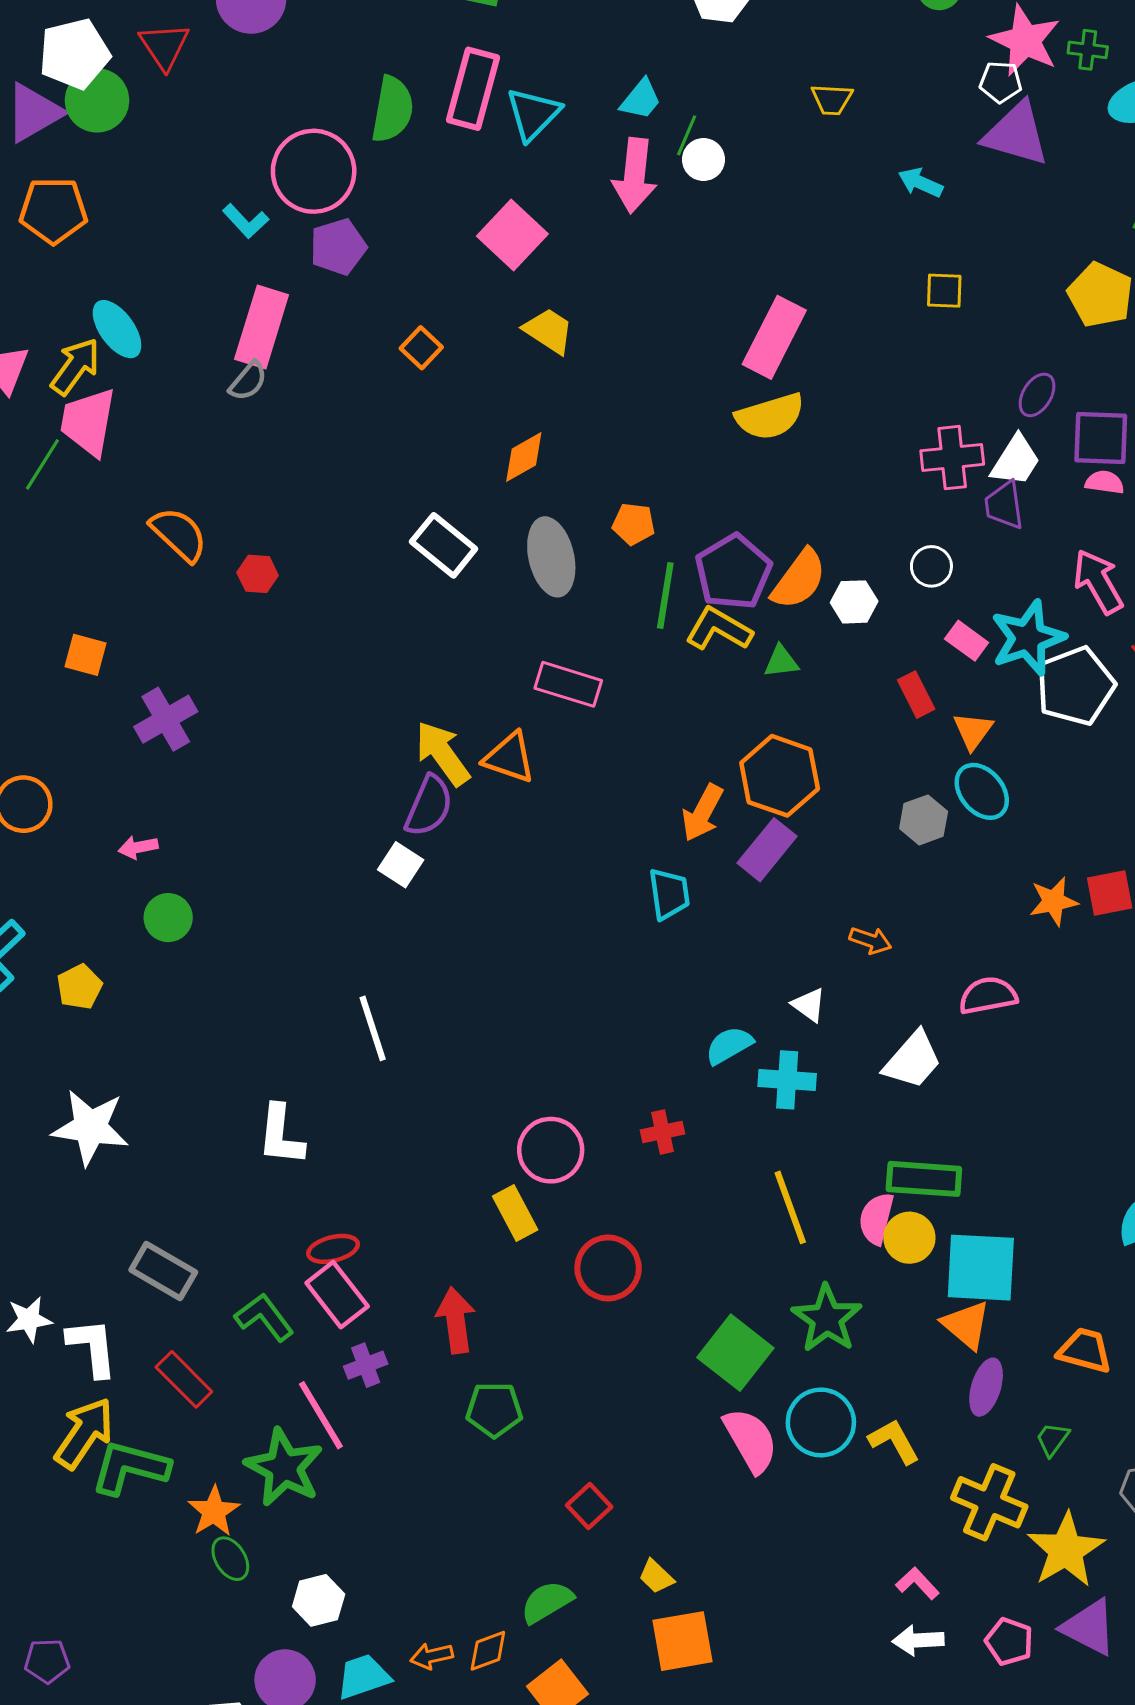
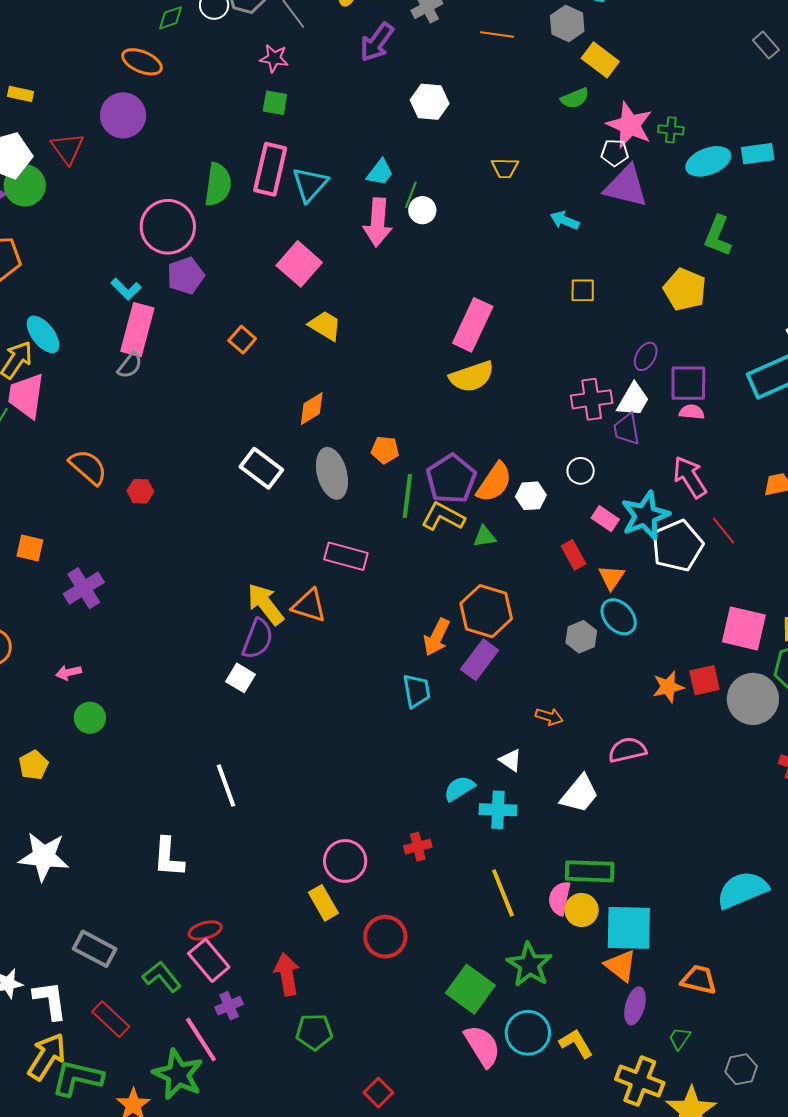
cyan L-shape: (246, 221) -> (126, 289), moved

